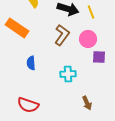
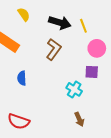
pink circle: (88, 39) -> (97, 48), moved
cyan cross: (68, 74) -> (74, 89), moved, turned 35

